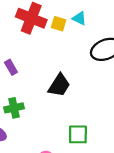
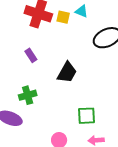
purple rectangle: (11, 67) -> (31, 55), moved

